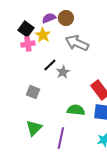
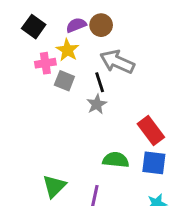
black square: (26, 29) -> (34, 27), moved
black line: (50, 65) -> (100, 82), moved, turned -64
gray square: (33, 92) -> (64, 81), moved

